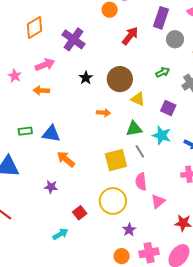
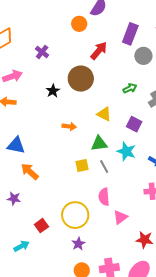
purple cross: (74, 39) -> (42, 52), size x0.6
brown circle: (120, 79) -> (81, 79), moved
yellow square: (116, 160) -> (82, 165), moved, size x0.6
purple star: (129, 230) -> (78, 244), moved

